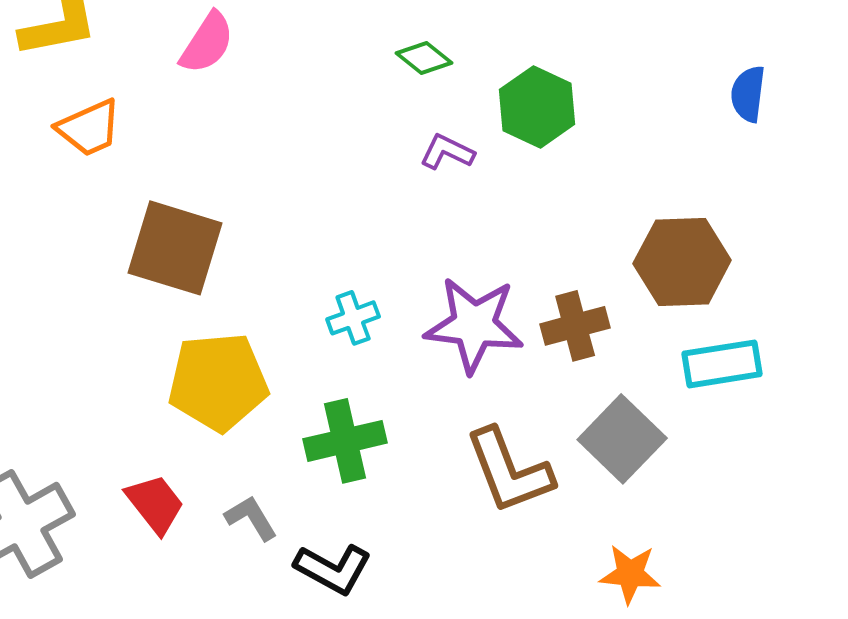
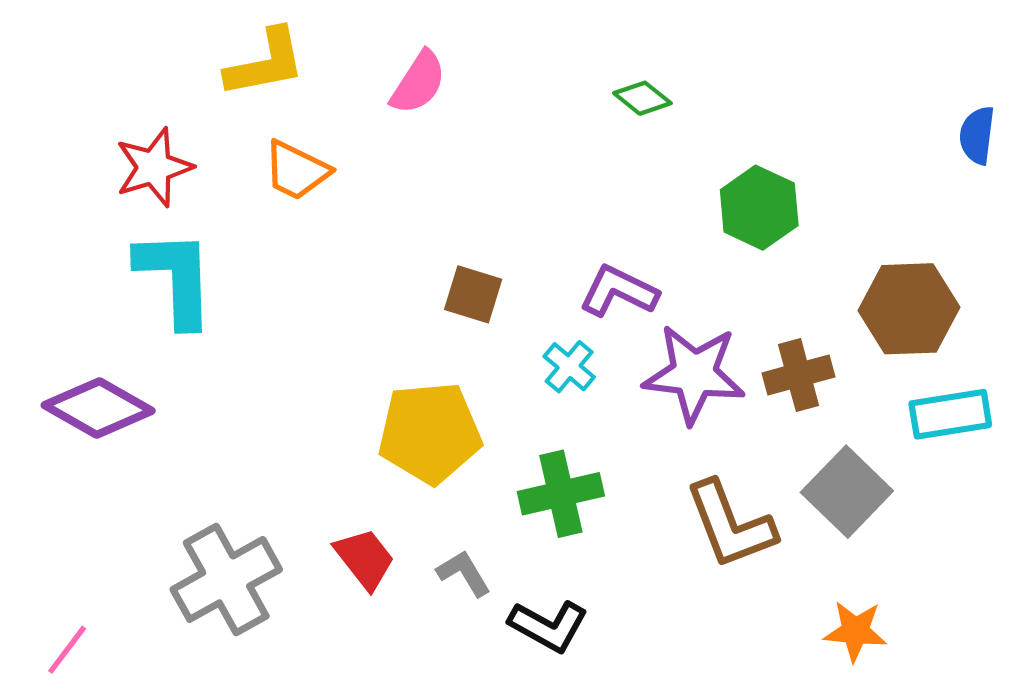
green hexagon: (537, 107) -> (759, 208), moved
orange trapezoid: (89, 128) -> (296, 170), turned 50
purple L-shape: (447, 152) -> (619, 291), moved, size x1.4
brown square: (175, 248) -> (473, 294), moved, size x0.6
cyan cross: (353, 318) -> (569, 367), turned -30

